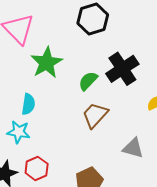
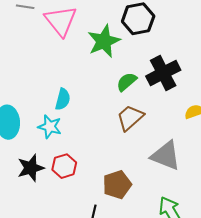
green star: (46, 63) -> (104, 41), moved
gray triangle: (133, 148) -> (166, 156), size x1.4

